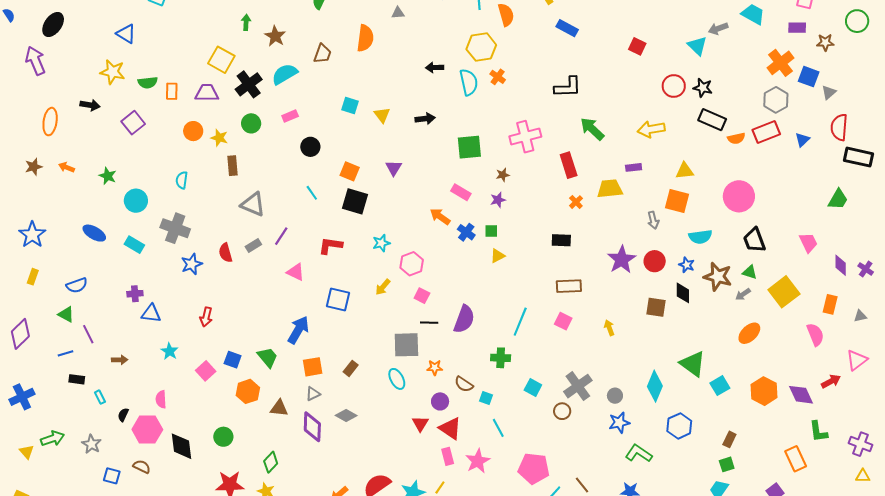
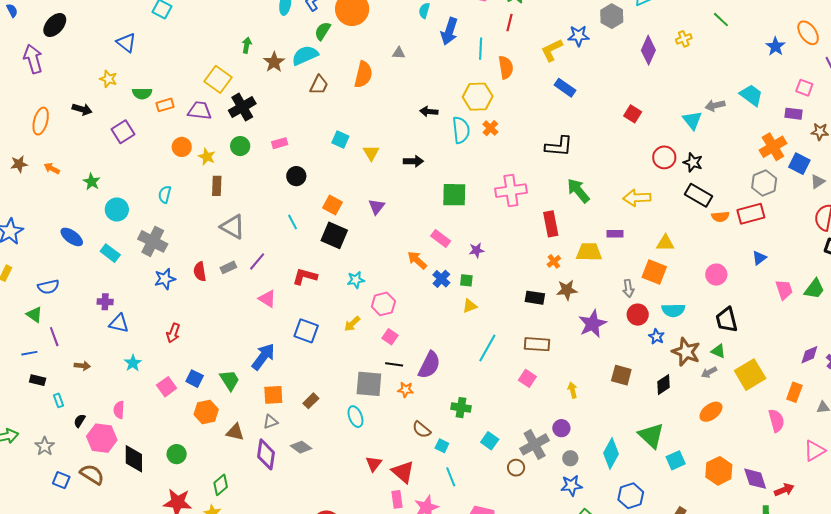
yellow star: (113, 72) -> (108, 79), size x0.7
cyan semicircle: (285, 74) -> (305, 55), moved
orange rectangle: (172, 91) -> (165, 105), turned 66
blue triangle: (802, 140) -> (759, 258), moved
brown star: (503, 175) -> (567, 290), moved, size x1.5
pink circle: (739, 196) -> (716, 275), size x0.7
pink trapezoid: (808, 243) -> (784, 290), moved
red circle: (655, 261) -> (638, 315), moved
purple diamond: (841, 265) -> (809, 355), turned 60
black diamond: (683, 293) -> (664, 385), moved, turned 50
cyan line: (520, 322) -> (487, 348), moved
orange star: (435, 368) -> (406, 390), moved
red arrow: (831, 381) -> (784, 490), moved
purple circle: (440, 401) -> (561, 428), moved
brown semicircle: (142, 467) -> (92, 474), size x1.4

